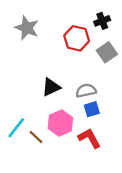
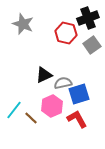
black cross: (102, 21) -> (88, 18), size x1.5
gray semicircle: (86, 91) -> (63, 83), moved
blue square: (92, 109) -> (79, 94), size x1.5

